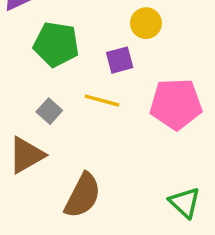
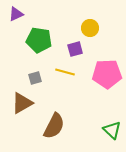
gray square: (49, 111) -> (35, 78), turned 32

